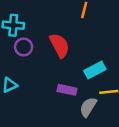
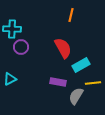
red semicircle: (60, 45) -> (63, 48), moved

